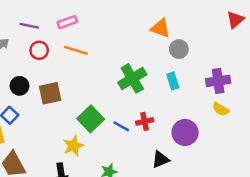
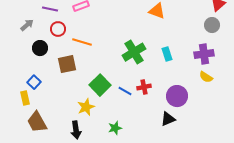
gray circle: (179, 49) -> (212, 25), moved
orange line: (76, 50) -> (82, 42), moved
black circle: (19, 86) -> (40, 48), moved
black triangle: (161, 159) -> (168, 119), moved

